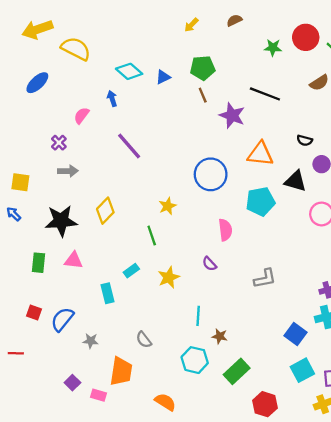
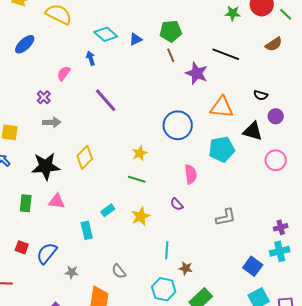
green line: (152, 236) -> (137, 179), moved, turned -54

